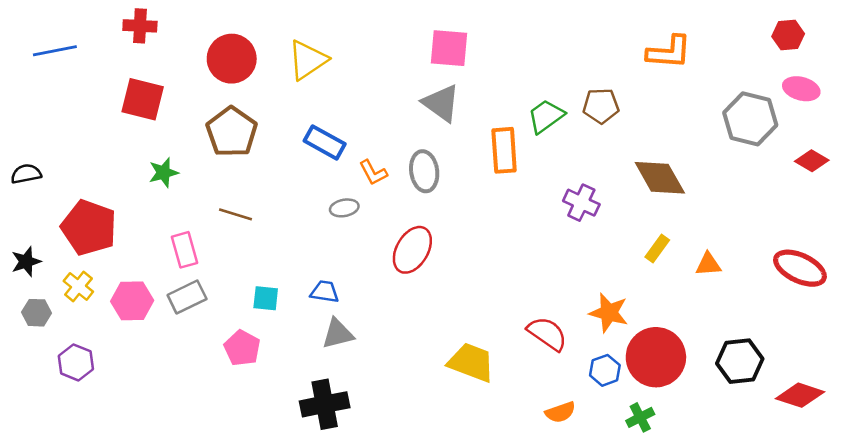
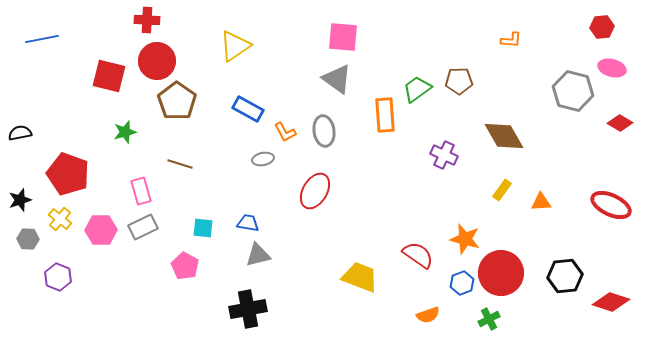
red cross: (140, 26) -> (147, 20), moved
orange L-shape: (669, 52) -> (511, 40), size x0.6
red circle: (232, 59) -> (157, 61), moved

